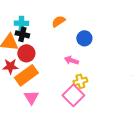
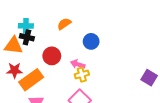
red circle: (26, 53) -> (52, 56), moved
yellow cross: (80, 81) -> (82, 75), moved

